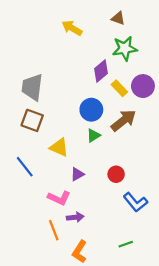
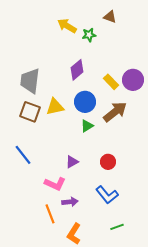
green star: (125, 48) -> (89, 35), moved, size x0.6
purple diamond: (101, 71) -> (77, 70), moved
yellow triangle: (59, 147) -> (55, 107), moved, turned -36
blue L-shape: (135, 202) -> (107, 195), moved

